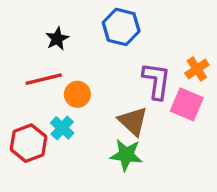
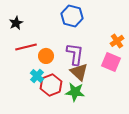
black star: (57, 39) -> (16, 23), moved
purple L-shape: (156, 81) -> (75, 54), moved
red hexagon: (29, 143) -> (51, 85), moved

